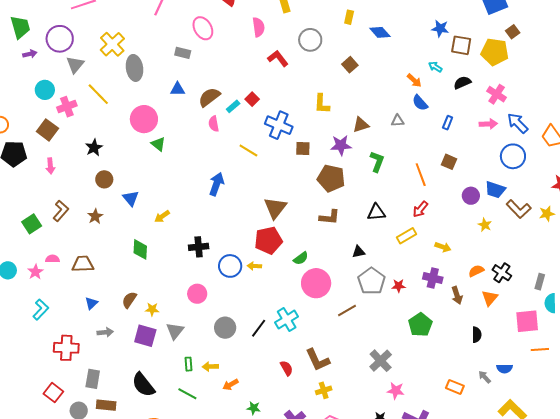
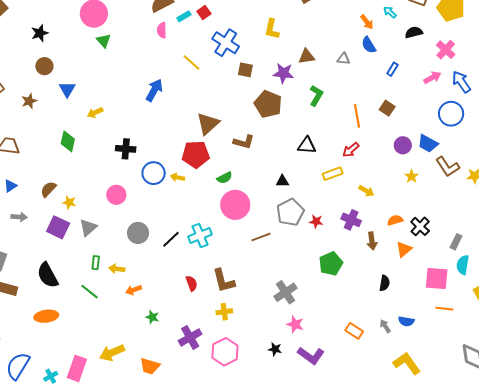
pink arrow: (488, 124) -> (432, 78), turned -36
brown L-shape: (329, 217) -> (244, 142), moved

